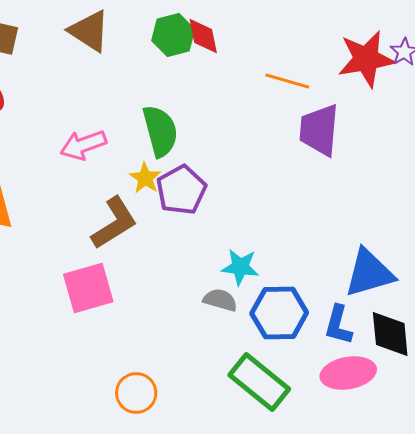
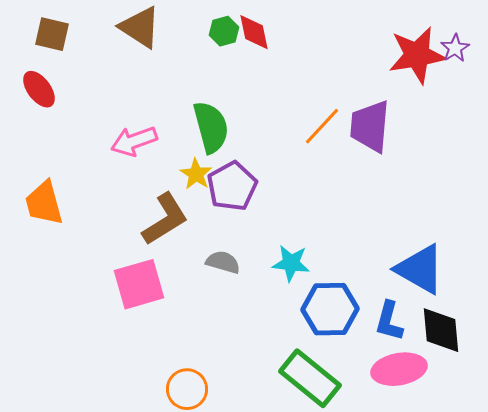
green hexagon: (173, 35) -> (224, 31), size x0.7
orange line: (287, 81) -> (322, 126), moved, turned -63
blue triangle: (369, 273) -> (420, 269), turned 46
gray semicircle: (220, 300) -> (223, 262), moved

